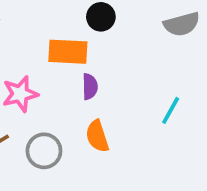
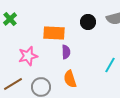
black circle: (101, 17) -> (88, 22), moved

